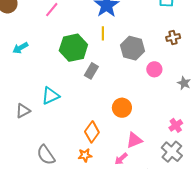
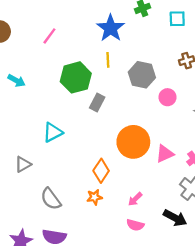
cyan arrow: (20, 48) -> (16, 81), turned -119
orange circle: (122, 108) -> (133, 142), size x1.5
gray triangle: (23, 111) -> (23, 164), moved
pink triangle: (134, 140) -> (165, 154), moved

